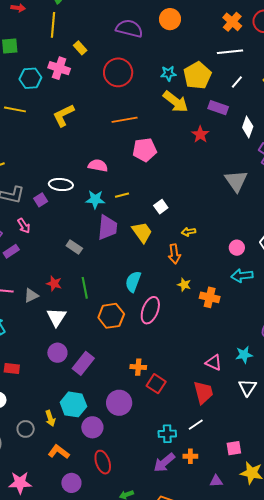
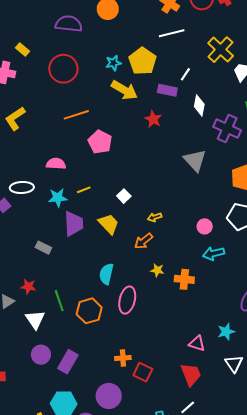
white line: (237, 82) -> (185, 74), moved
pink pentagon: (145, 150) -> (100, 142), turned -30
orange arrow: (174, 254) -> (144, 241), turned 66
green line: (85, 288) -> (59, 301), moved

